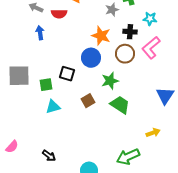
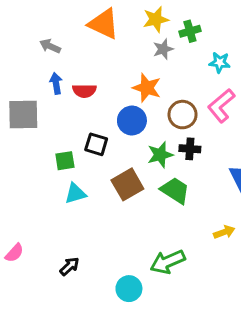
red semicircle: (59, 14) -> (84, 91), moved
black cross: (130, 32) -> (190, 149), moved
gray square: (19, 76) -> (23, 115), moved
brown square: (88, 101) -> (127, 184), size x1.5
black arrow: (49, 156) -> (69, 266), turned -80
green arrow: (128, 157) -> (168, 262), moved

